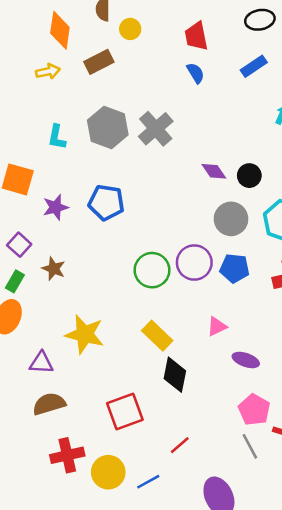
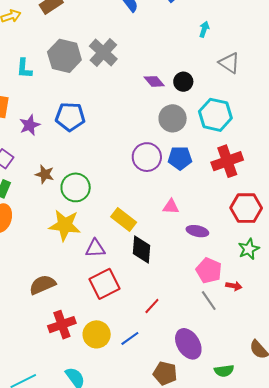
brown star: (54, 269) -> (45, 174), moved
green circle: (152, 270) -> (76, 187), moved
pink triangle: (217, 326) -> (171, 207), turned 36
purple triangle: (41, 363) -> (95, 248), moved

